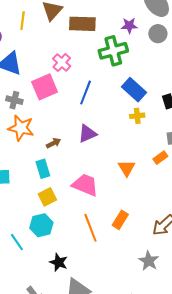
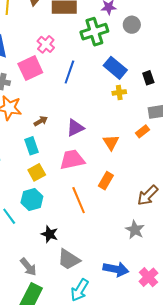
gray circle: (158, 34) -> (132, 25), moved
purple triangle: (87, 134) -> (75, 128), moved
pink trapezoid: (85, 185) -> (72, 160), turned -32
orange rectangle: (120, 220) -> (106, 181), moved

